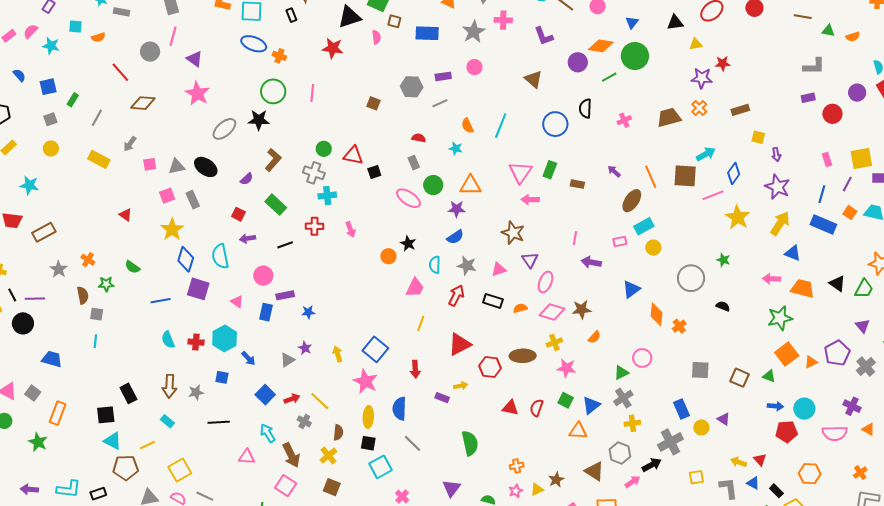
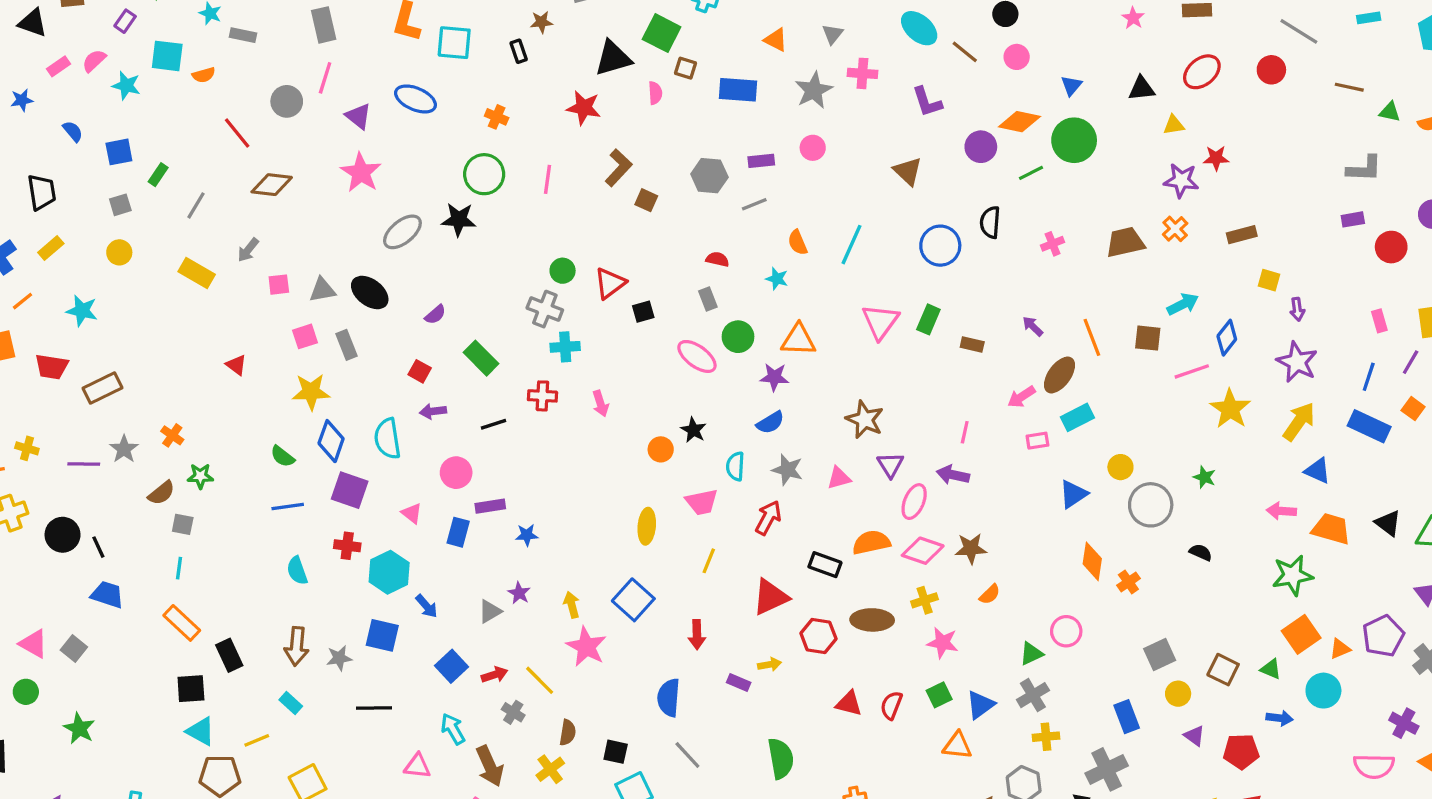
cyan square: (75, 27) -> (167, 56), size x1.5
blue ellipse: (254, 44) -> (416, 99), moved
red triangle: (353, 155) -> (610, 283), turned -50
brown L-shape: (273, 160) -> (619, 168), moved
brown square: (685, 176) -> (1148, 338), size x0.7
pink arrow: (530, 200) -> (1021, 397), moved, turned -36
yellow star: (172, 229) -> (311, 392), turned 30
yellow circle: (653, 248) -> (1120, 467), moved
purple arrow: (591, 262) -> (953, 475), moved
green semicircle: (132, 267) -> (283, 456), moved
pink trapezoid: (415, 288) -> (702, 502), turned 50
blue triangle: (631, 289) -> (1073, 494), moved
black line: (12, 295) -> (98, 547), moved
brown semicircle: (83, 295) -> (161, 493), turned 60
purple line: (35, 299) -> (84, 464), moved
black rectangle: (493, 301) -> (825, 565), moved
orange semicircle: (520, 308) -> (871, 542), size x1.6
red cross: (196, 342) -> (347, 546), moved
gray square: (700, 370) -> (1160, 654), turned -30
blue square: (222, 377) -> (382, 635), size x1.5
pink star: (365, 381) -> (586, 647), moved
green square: (566, 400) -> (939, 695), turned 35
cyan circle: (804, 409) -> (1323, 691), moved
orange rectangle: (58, 413) -> (182, 623), moved, turned -70
yellow ellipse: (368, 417) -> (647, 526), moved
yellow circle: (701, 427) -> (1178, 694), moved
red pentagon: (787, 432) -> (1241, 751), moved

